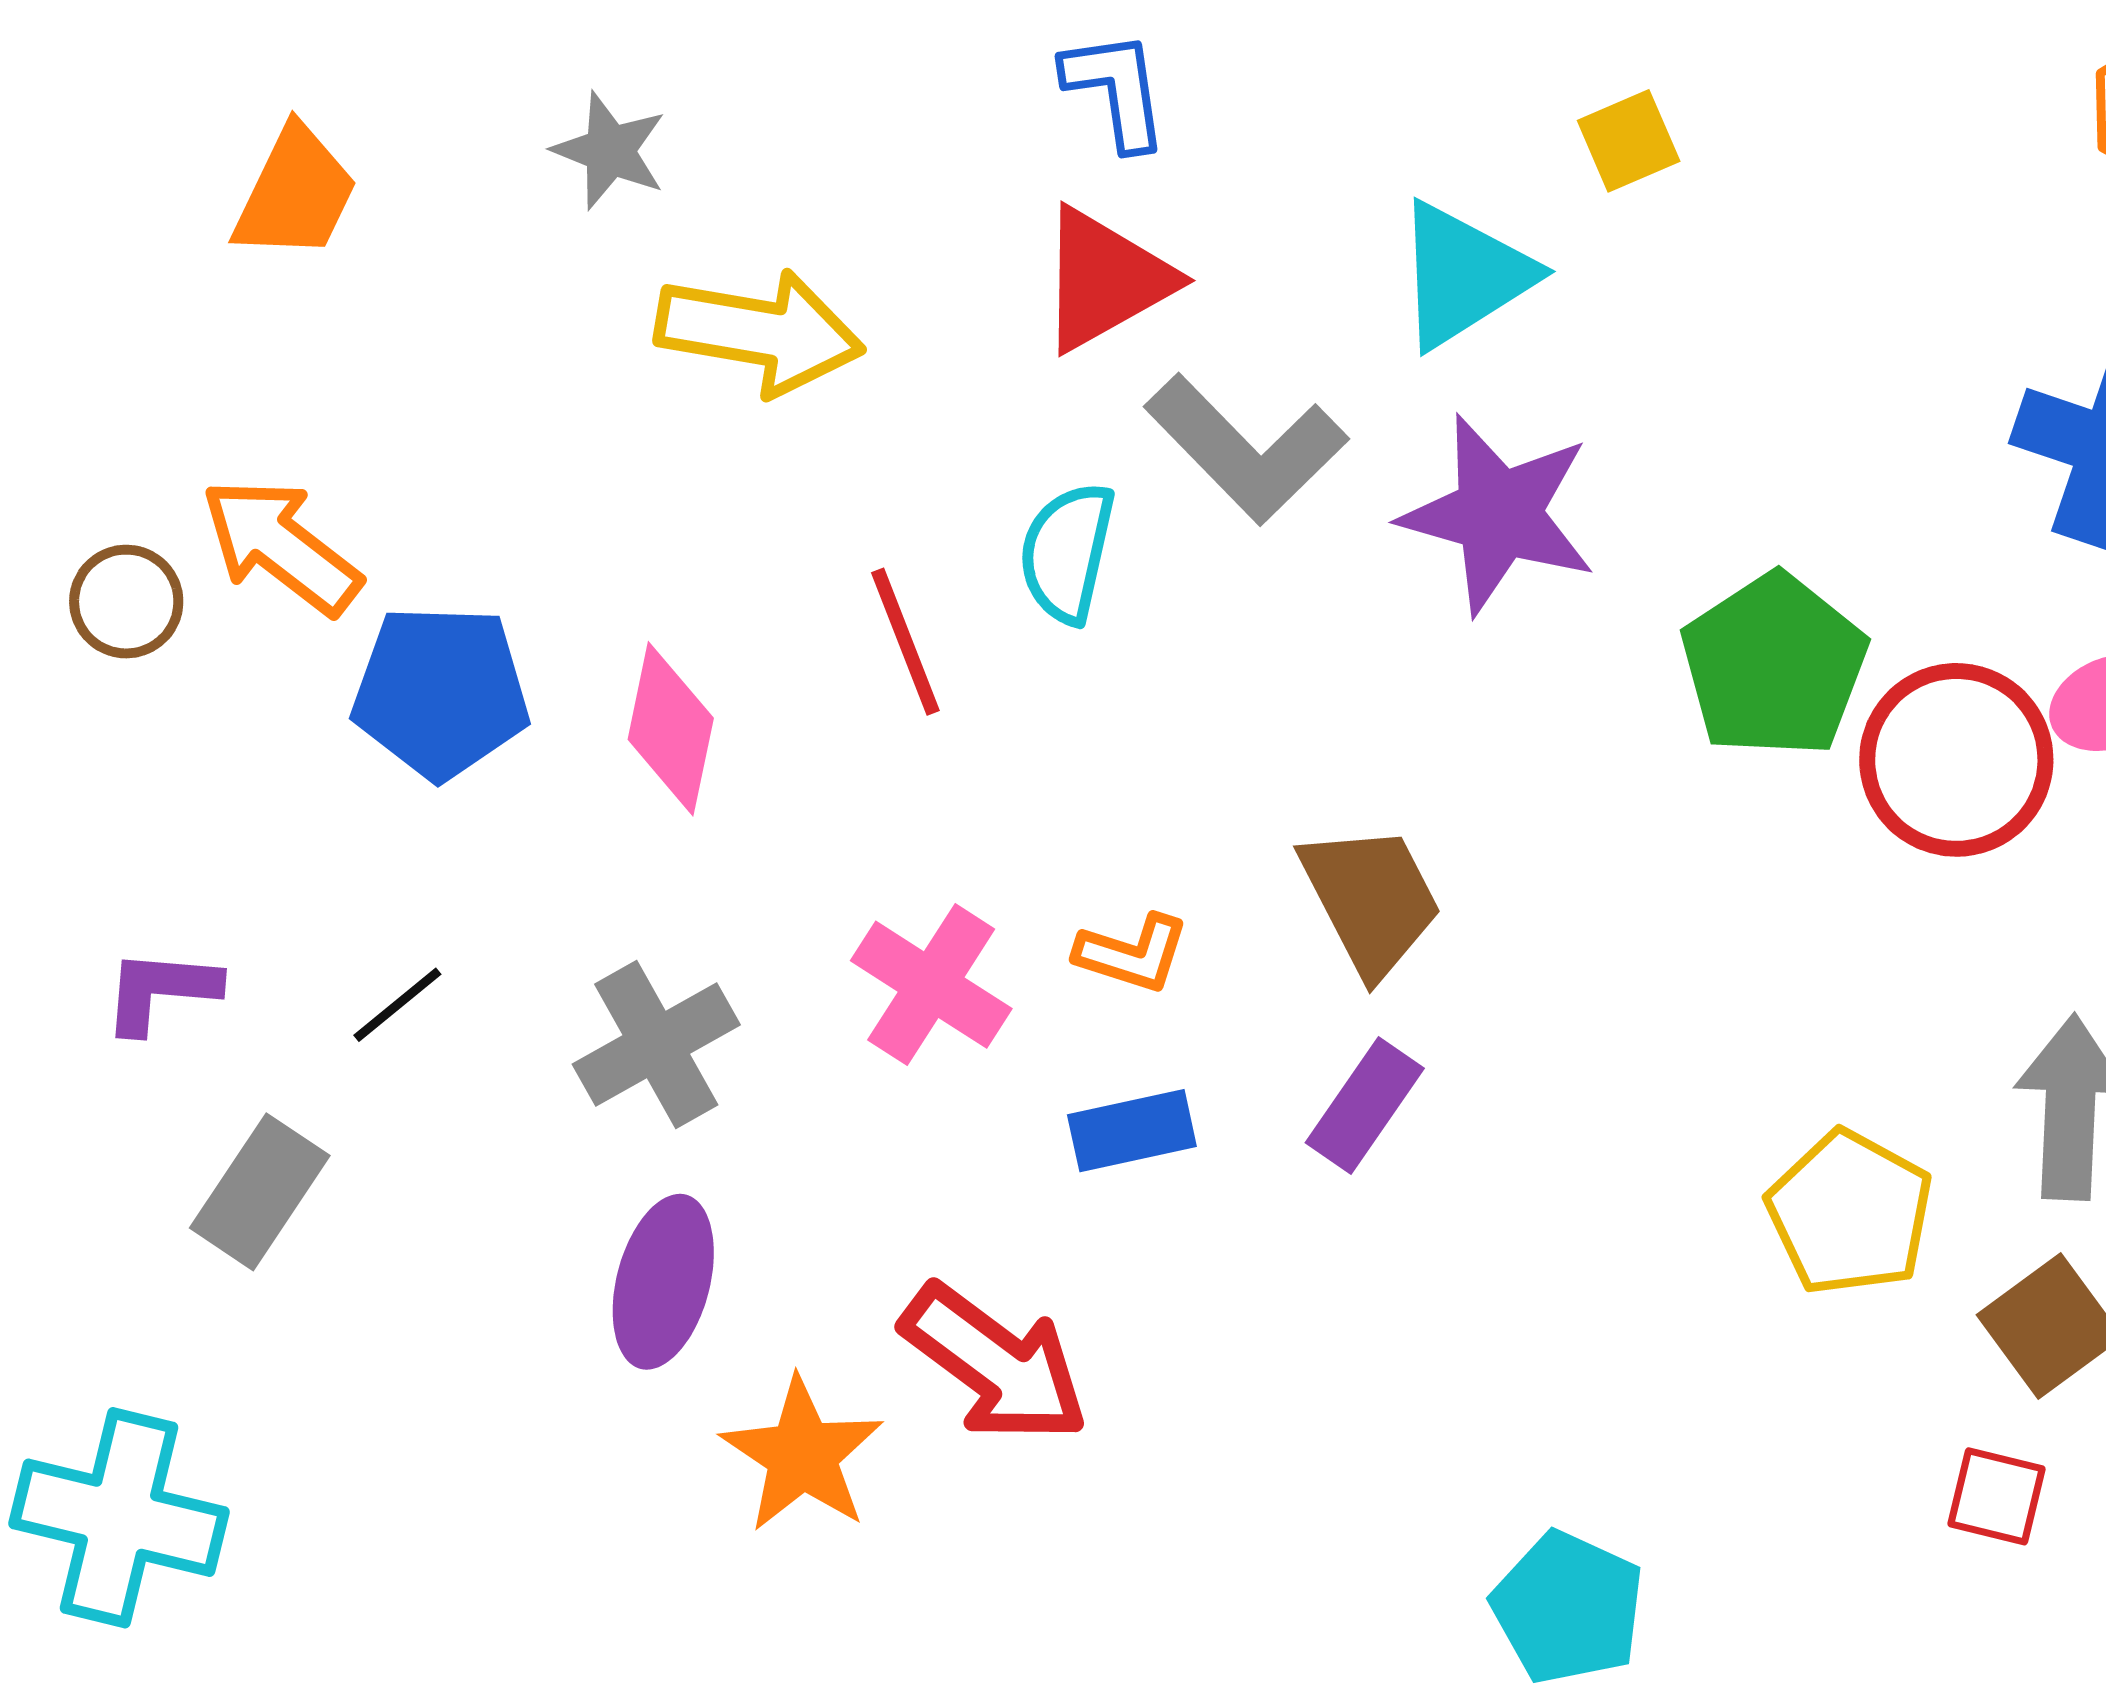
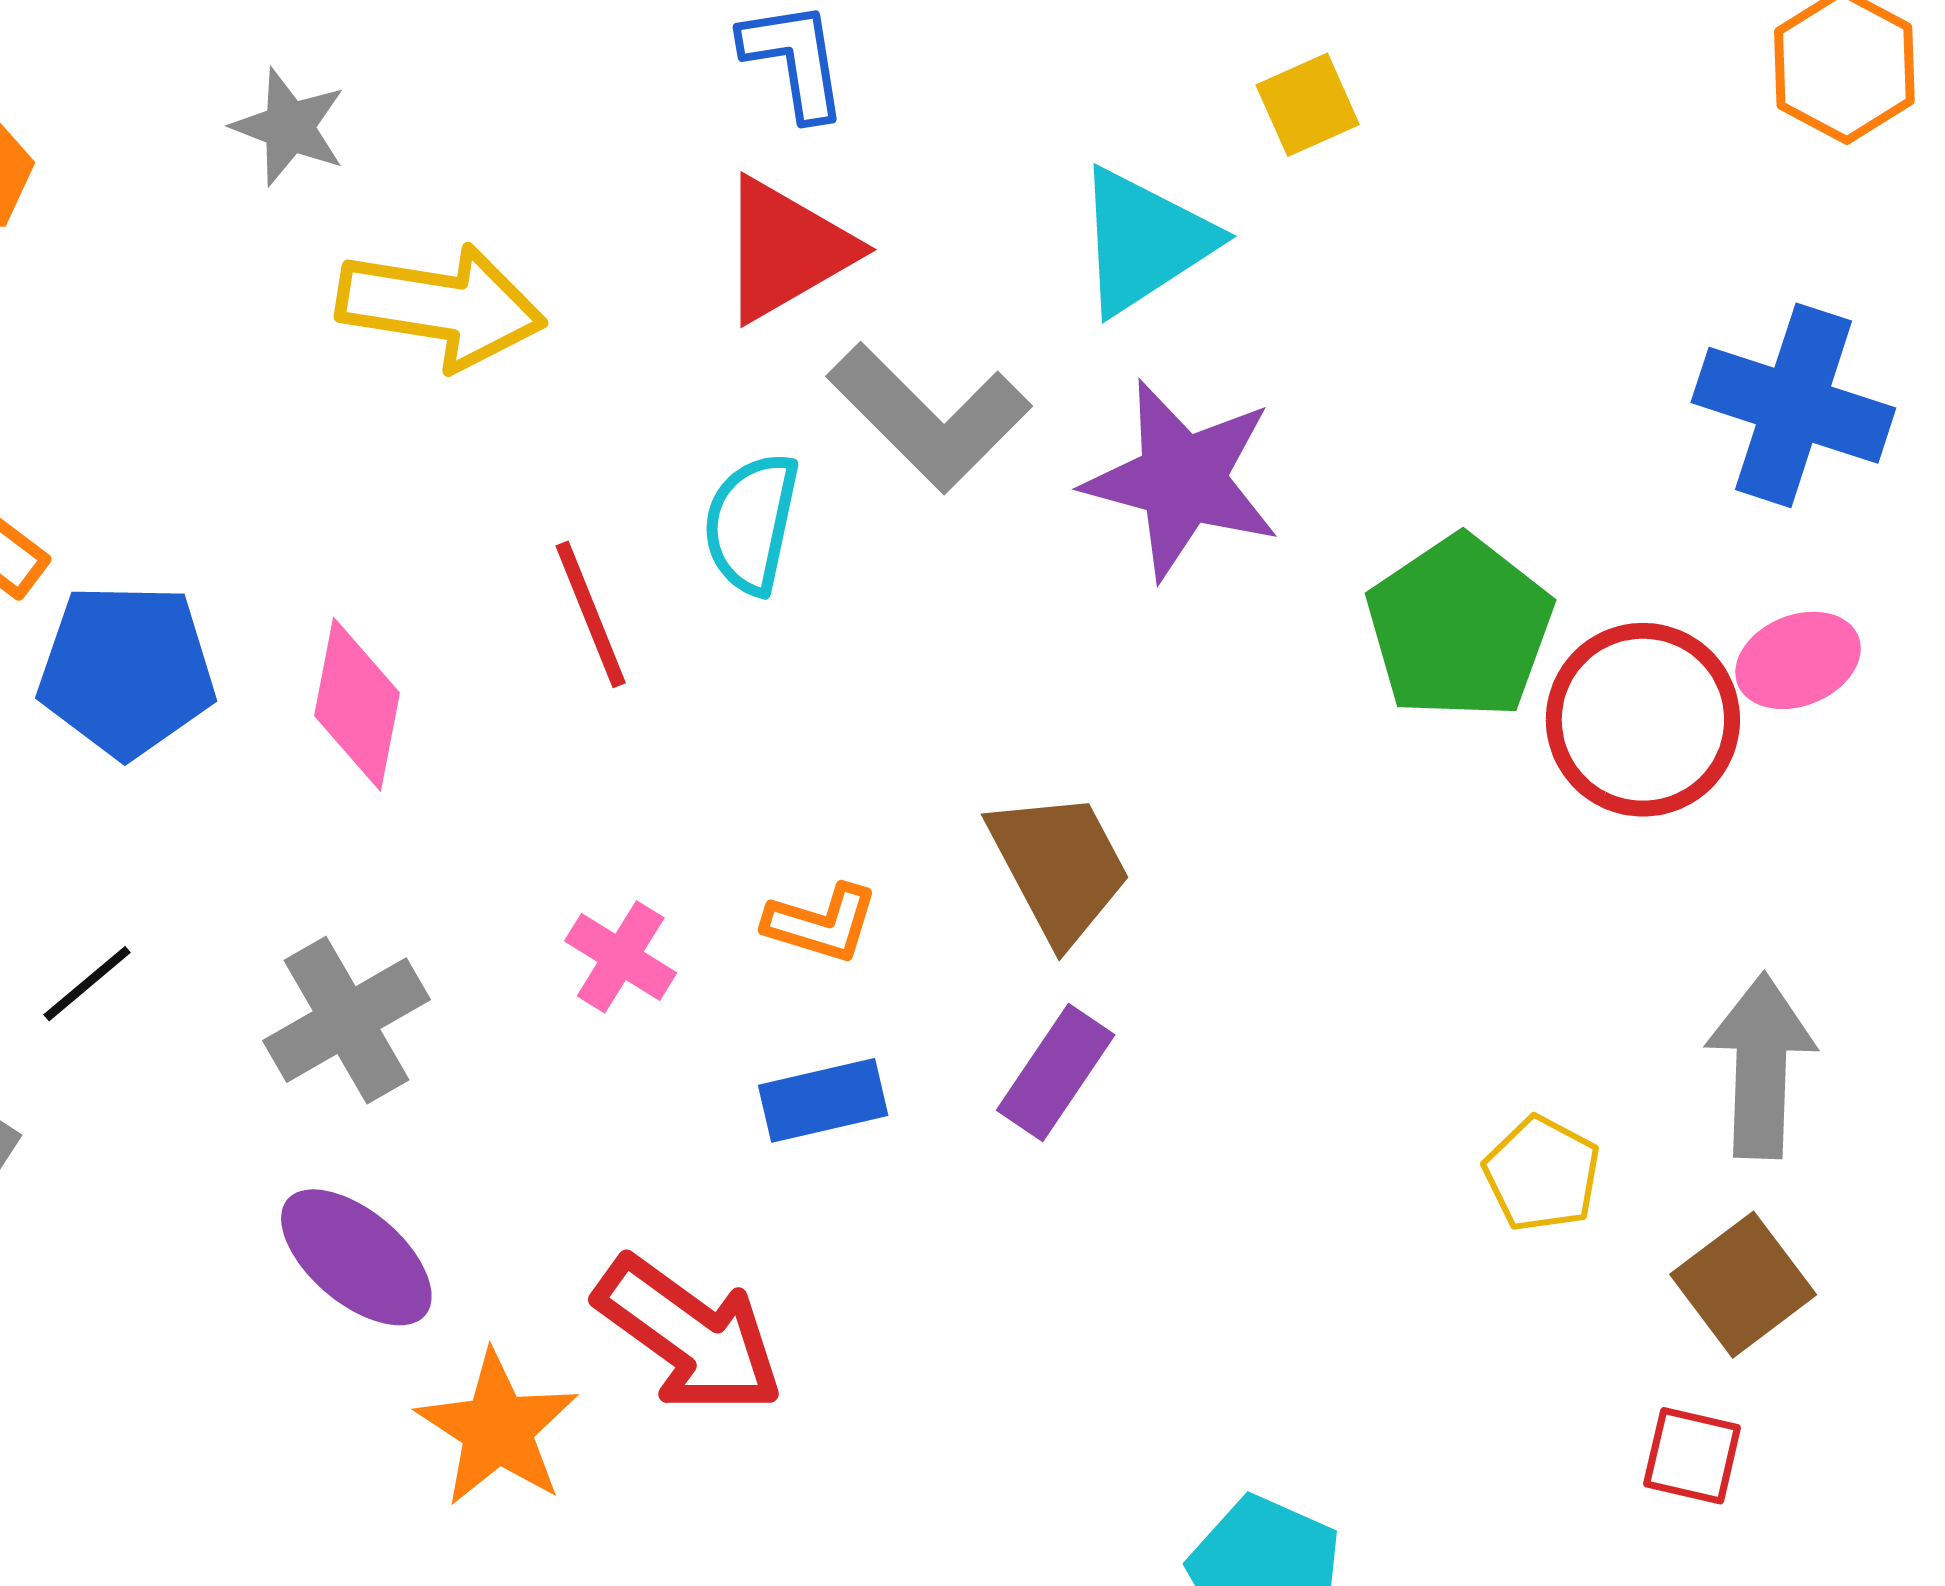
pink cross: (931, 985) -> (621, 957), size x0.7
yellow pentagon: (1850, 1213) -> (1542, 1174), size x0.7
purple ellipse: (663, 1282) -> (356, 1257), turned -64

